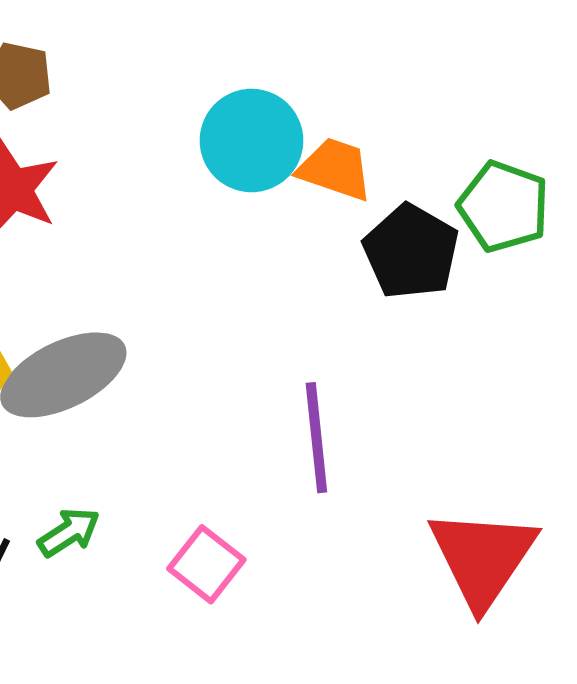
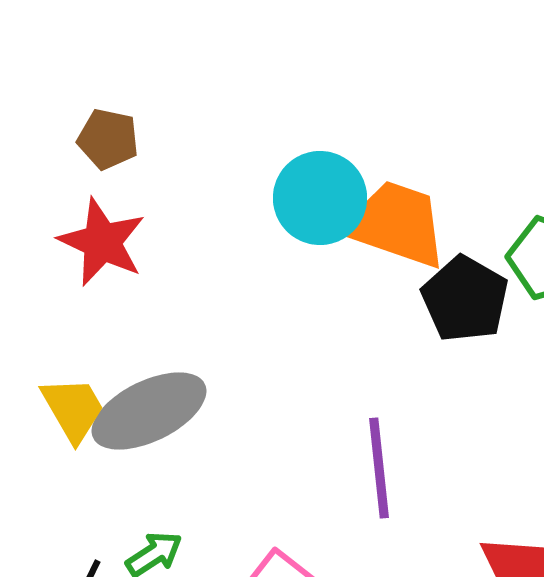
orange trapezoid: (335, 169) -> (396, 224), size x1.5

